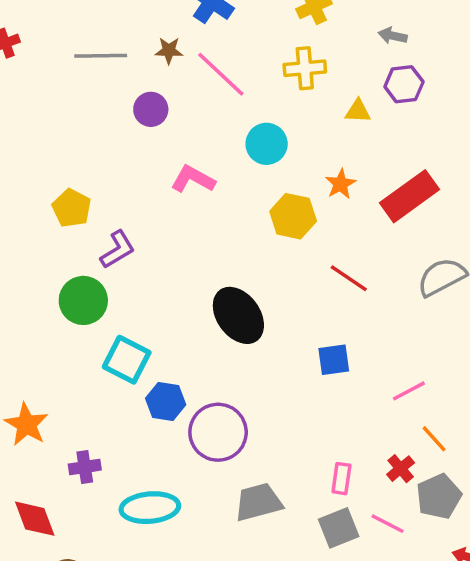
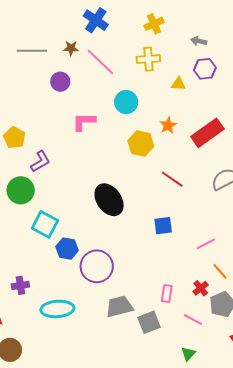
pink L-shape: (193, 179) -> (84, 122), turned -30
gray square: (339, 528) -> (149, 322), moved

